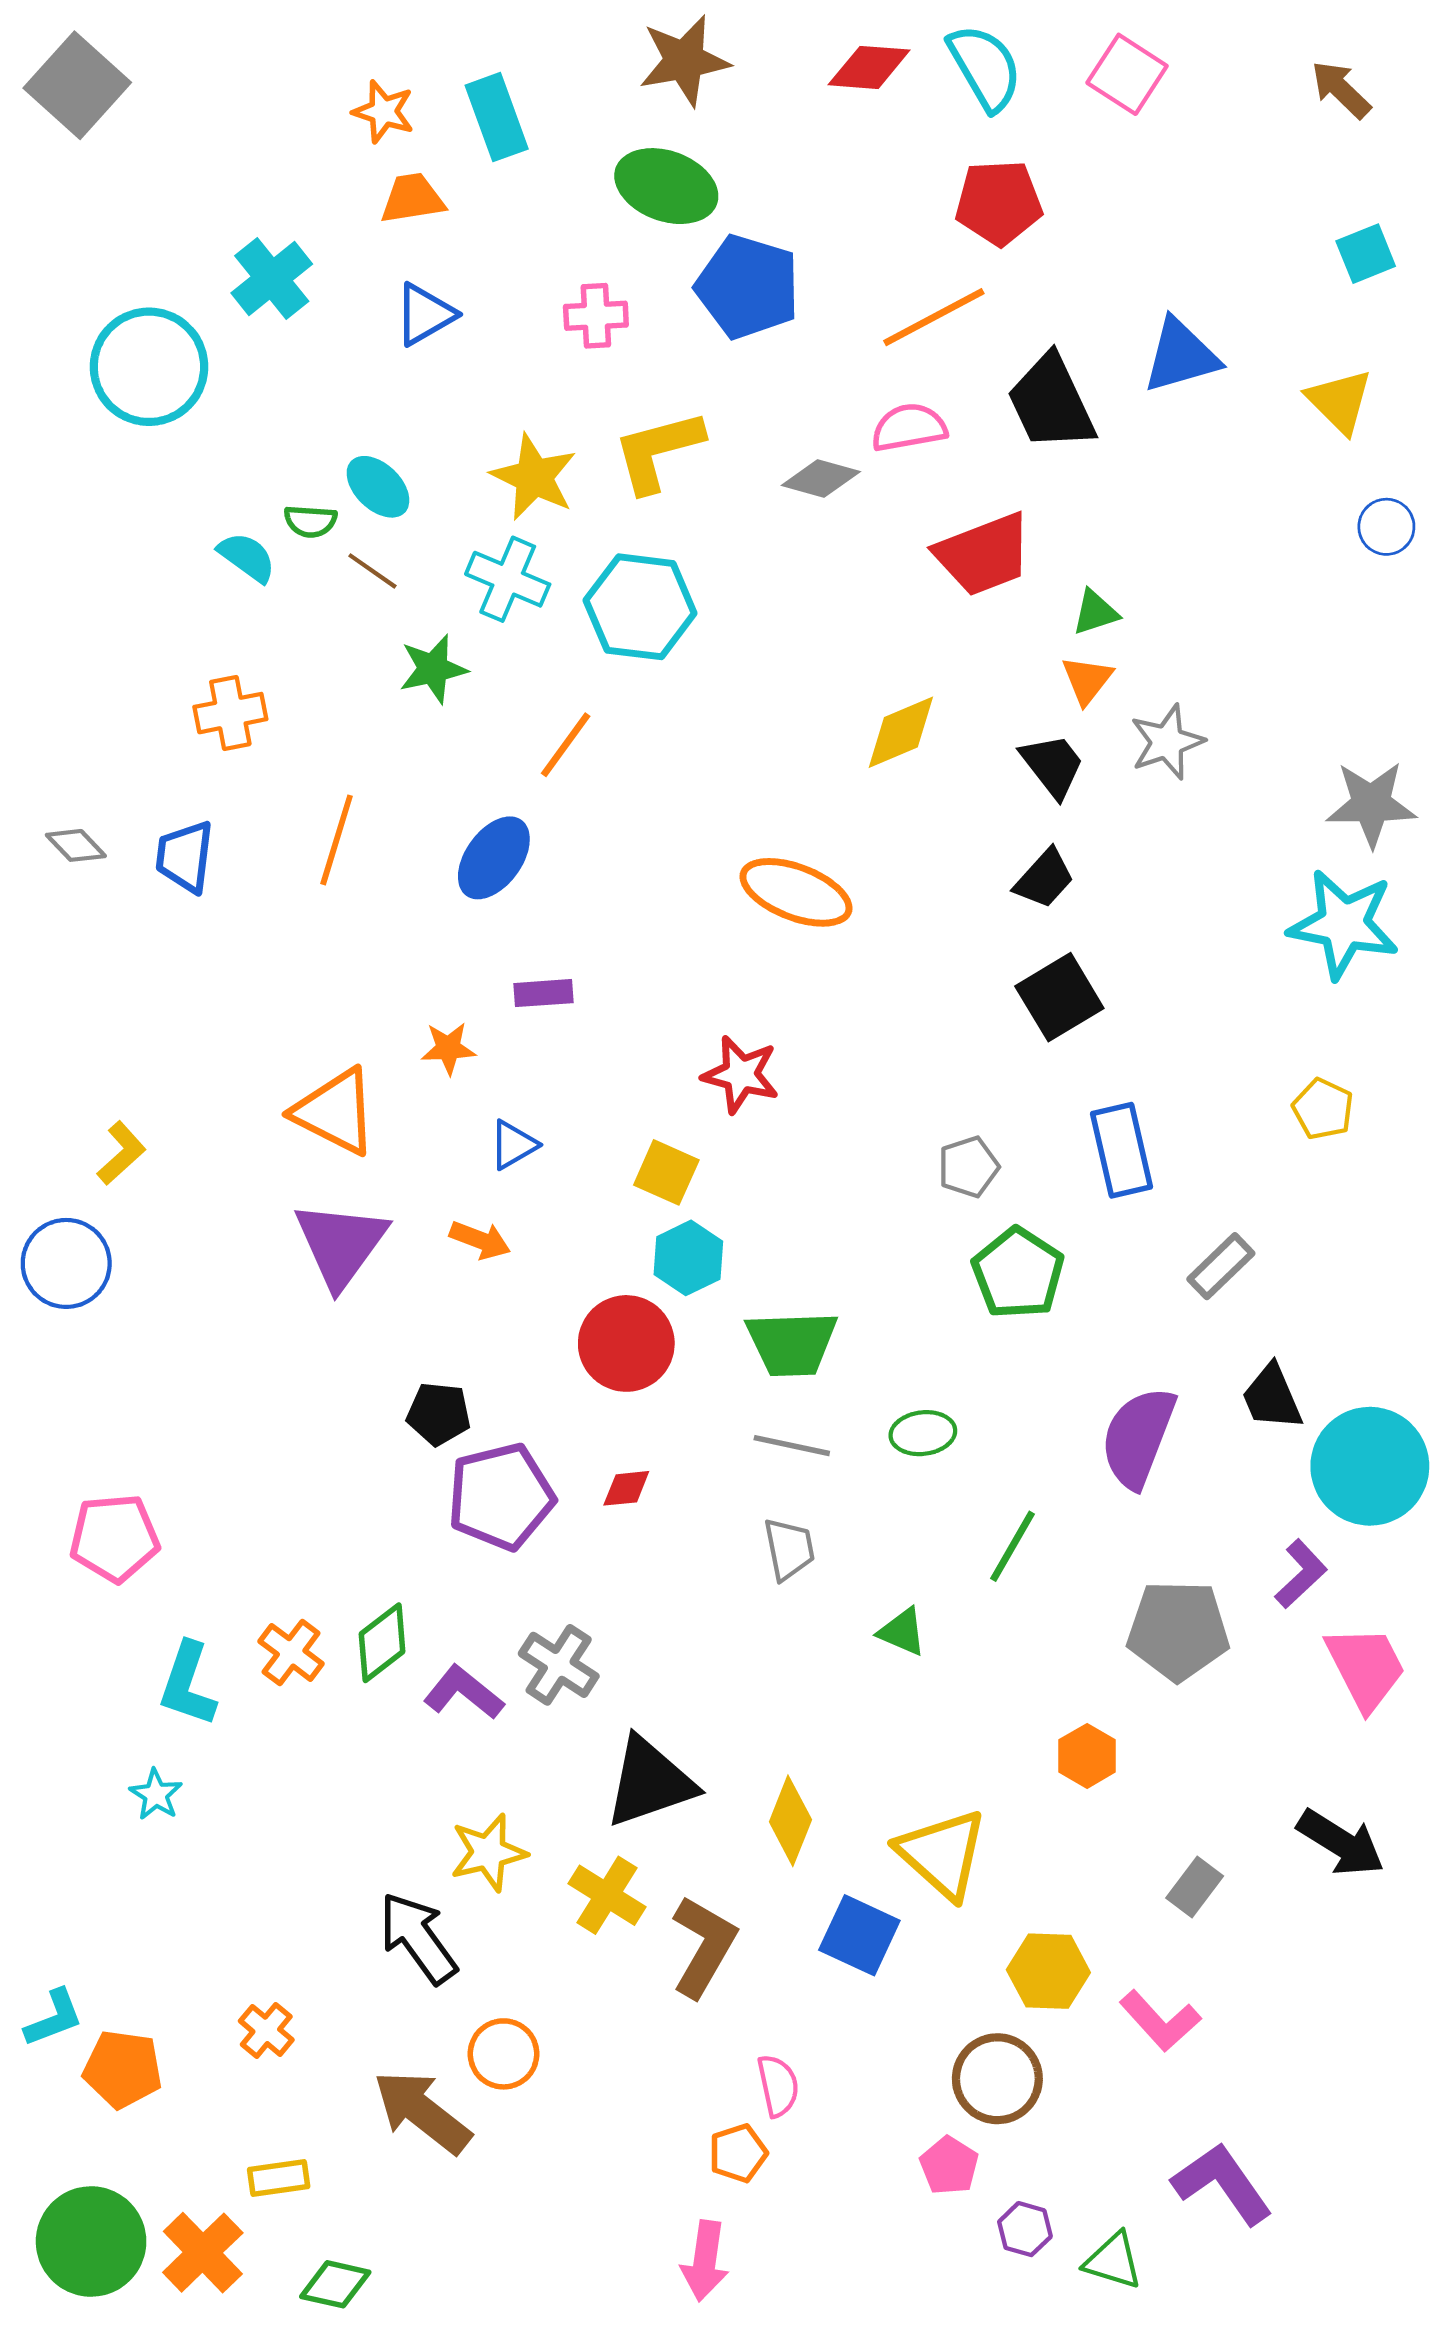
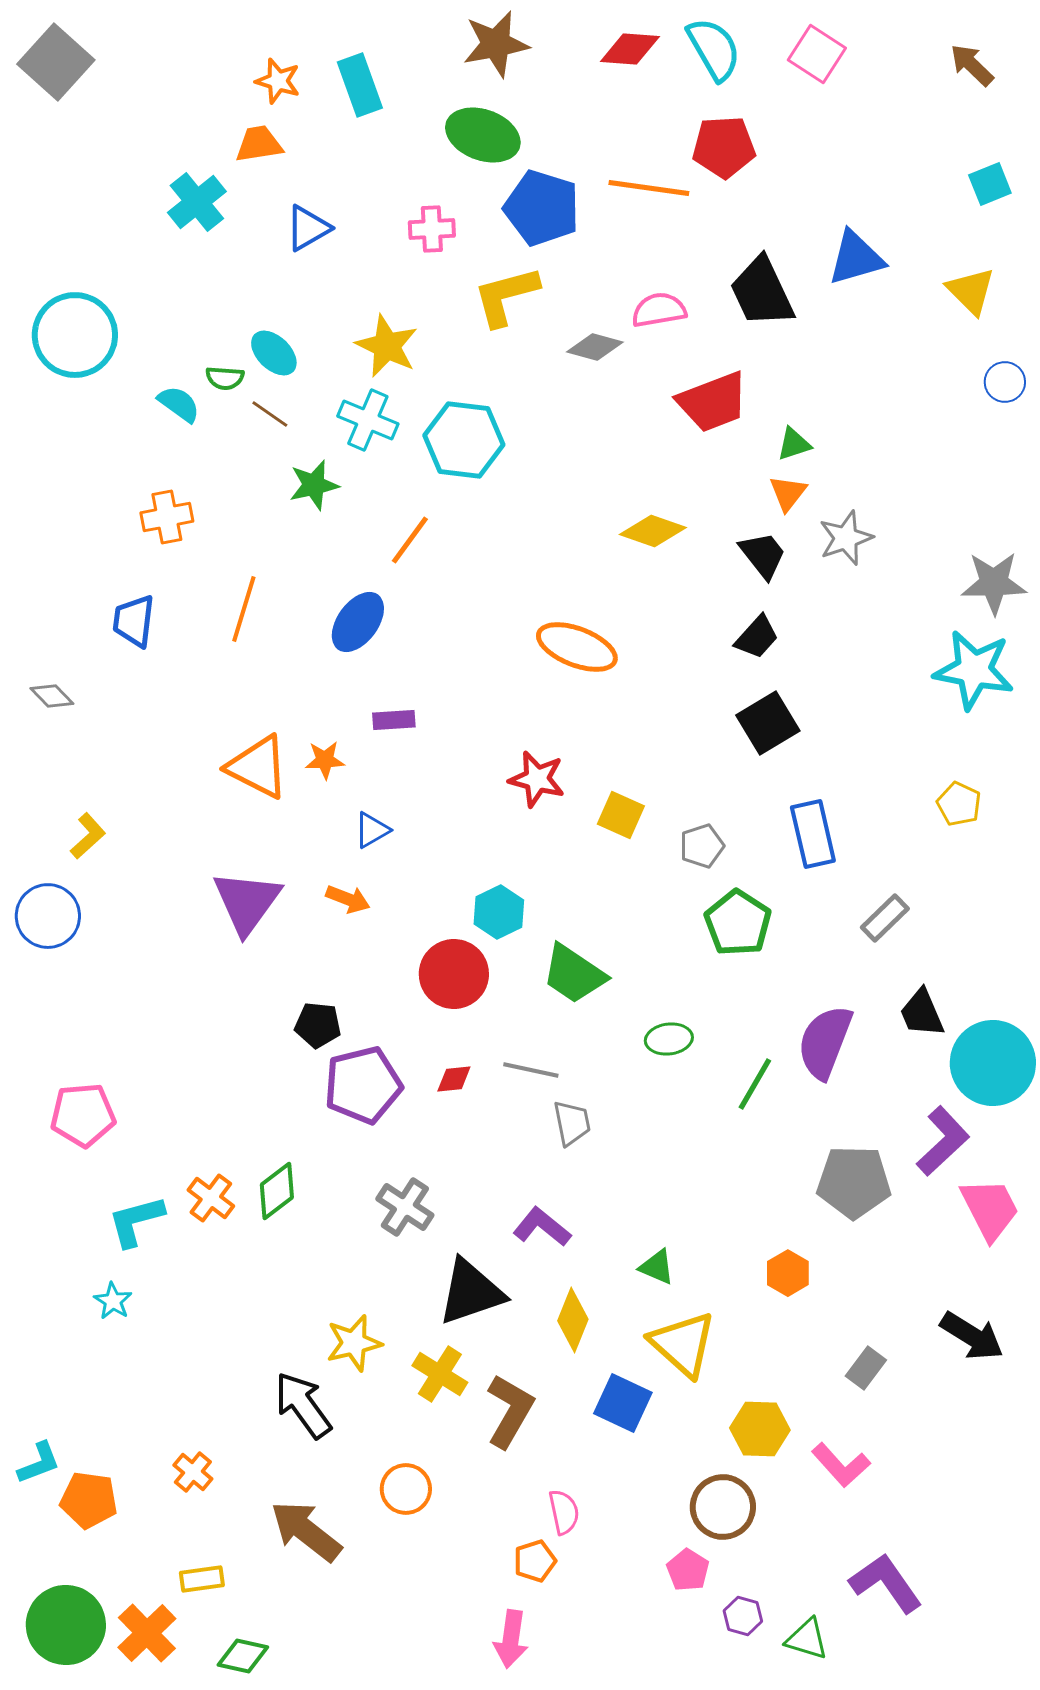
orange trapezoid: (412, 198) -> (259, 144), moved
orange line: (934, 317) -> (649, 188), moved, turned 36
cyan circle: (149, 367) -> (75, 335), moved
yellow L-shape: (658, 451) -> (506, 296), moved
yellow diamond: (901, 732) -> (653, 531), turned 42
gray diamond: (76, 845) -> (52, 696), moved
orange triangle: (335, 1112) -> (258, 767), moved
yellow square: (666, 1172) -> (621, 815), moved
green trapezoid: (792, 1343) -> (574, 974), turned 36
gray line: (792, 1446) -> (531, 1070), moved
green line: (1013, 1546) -> (755, 1084), moved
purple L-shape: (1301, 1574) -> (943, 1141), size x1.4
green triangle: (902, 1632) -> (657, 1267), moved
cyan L-shape: (188, 1684) -> (136, 1221), turned 56
purple L-shape: (464, 1692) -> (542, 1227), moved
orange circle: (504, 2054) -> (406, 1489), moved

